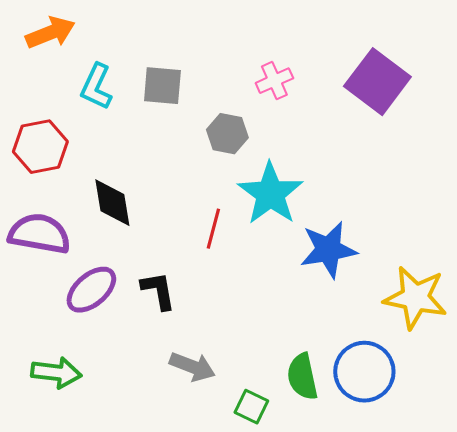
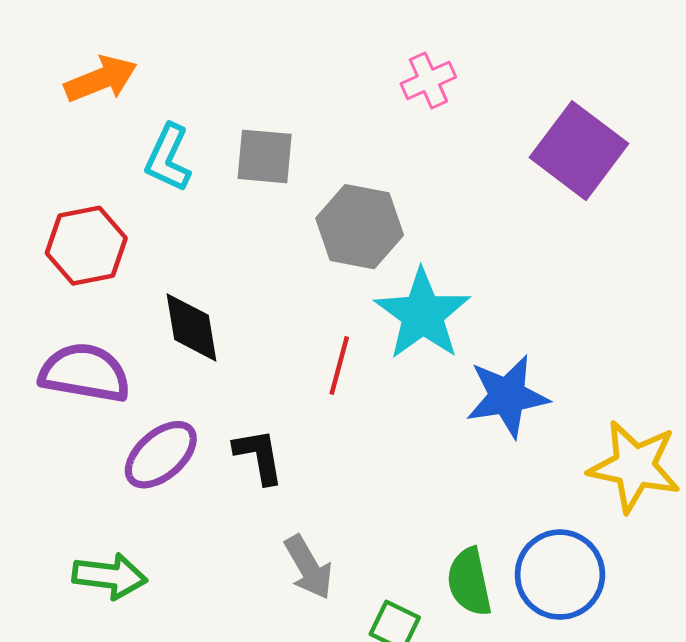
pink cross: (274, 81) -> (428, 80), moved
gray hexagon: (227, 134) -> (360, 227), size x1.4
gray arrow: (192, 367) -> (308, 567), turned 39

